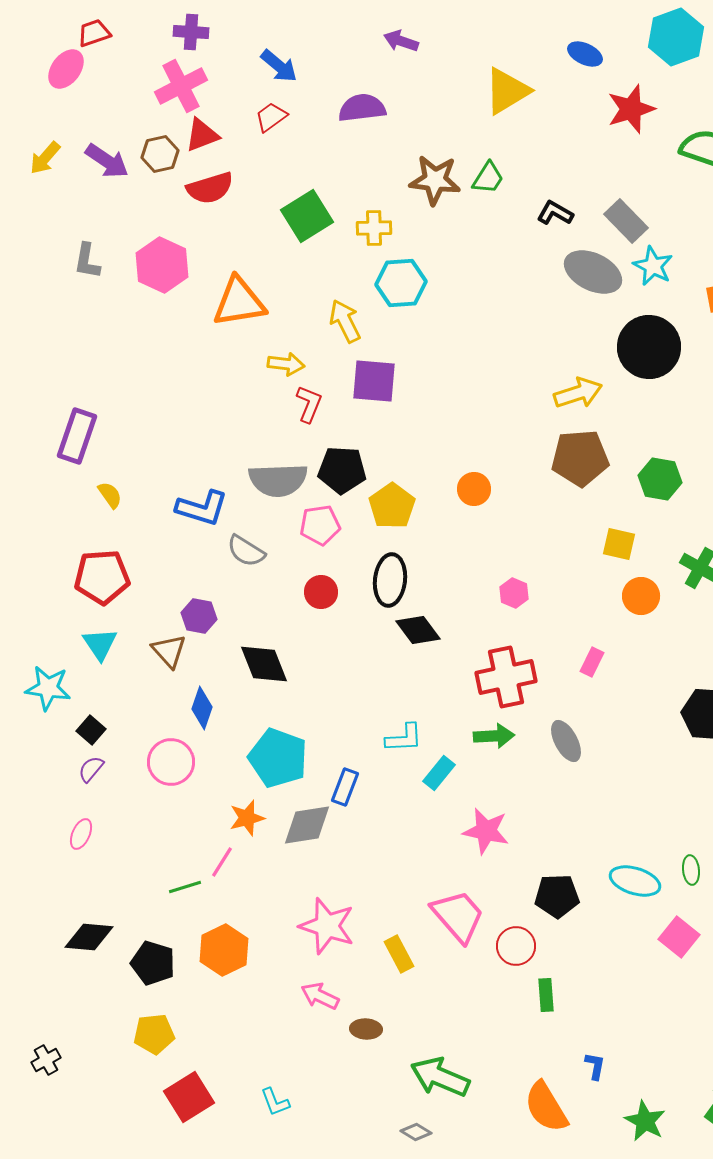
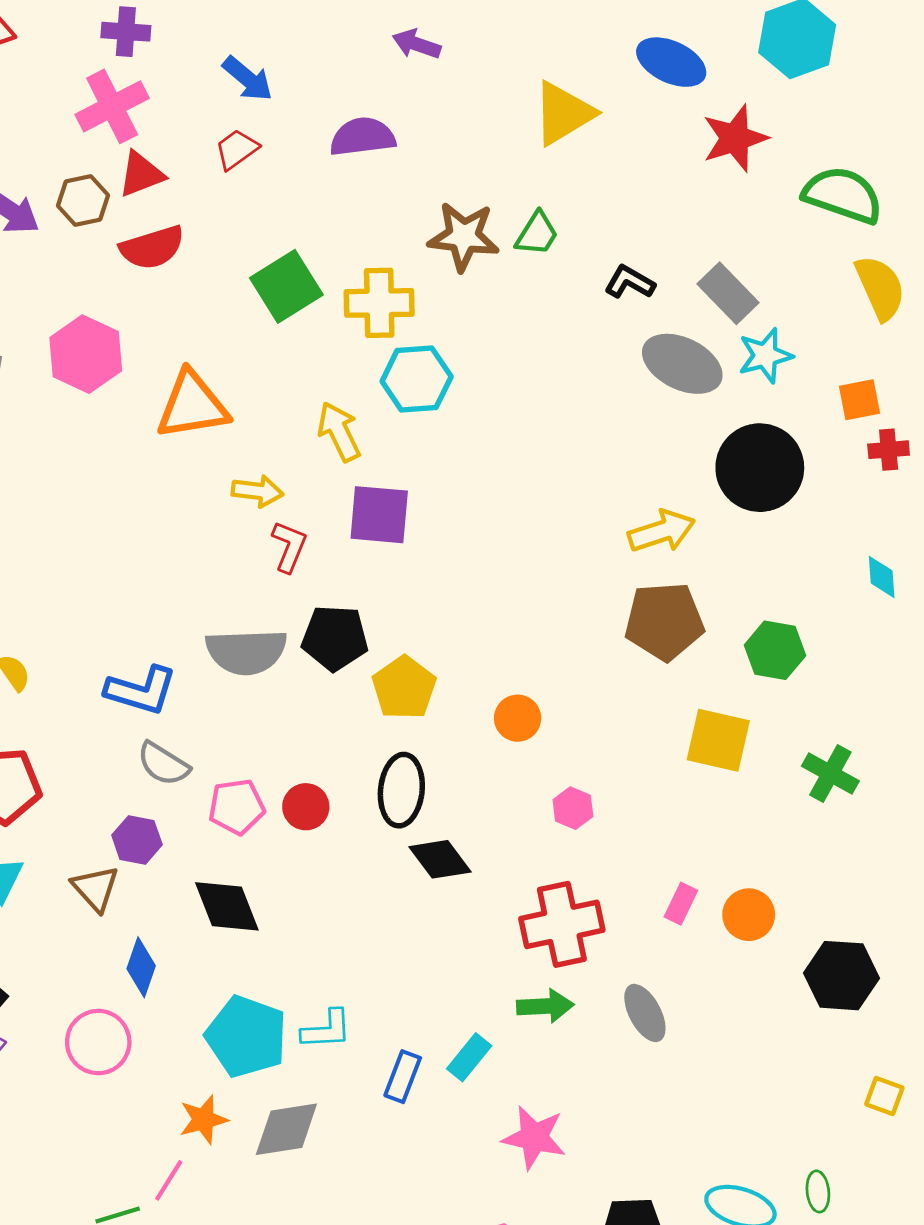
blue ellipse: (585, 54) -> (671, 62), size x1.4
yellow cross: (374, 228) -> (379, 303), size x1.4
cyan star: (653, 266) -> (765, 356), turned 30
orange circle: (474, 489) -> (518, 718), moved
pink pentagon: (320, 525) -> (237, 807), moved
yellow square: (619, 544) -> (718, 740), size x1.4
gray semicircle: (246, 551) -> (163, 764), moved
orange circle: (641, 596) -> (749, 915), moved
cyan L-shape: (404, 738) -> (327, 1030), moved
blue rectangle: (345, 787) -> (403, 1077), moved

